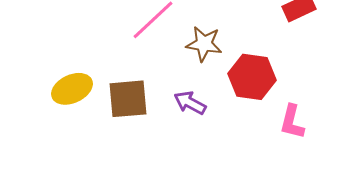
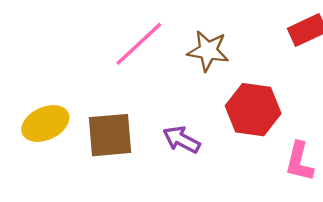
brown star: (204, 44) -> (208, 51), moved

